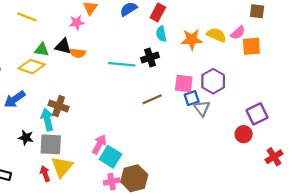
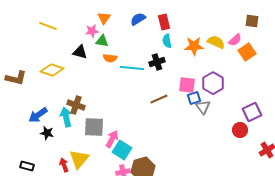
red rectangle: (158, 12) -> (164, 22), turned -42
orange square: (251, 46) -> (247, 52), turned -30
green triangle: (42, 50) -> (102, 41), moved
orange semicircle: (78, 53) -> (110, 58), moved
blue arrow: (15, 99) -> (38, 115), moved
gray square: (51, 144) -> (94, 127), moved

